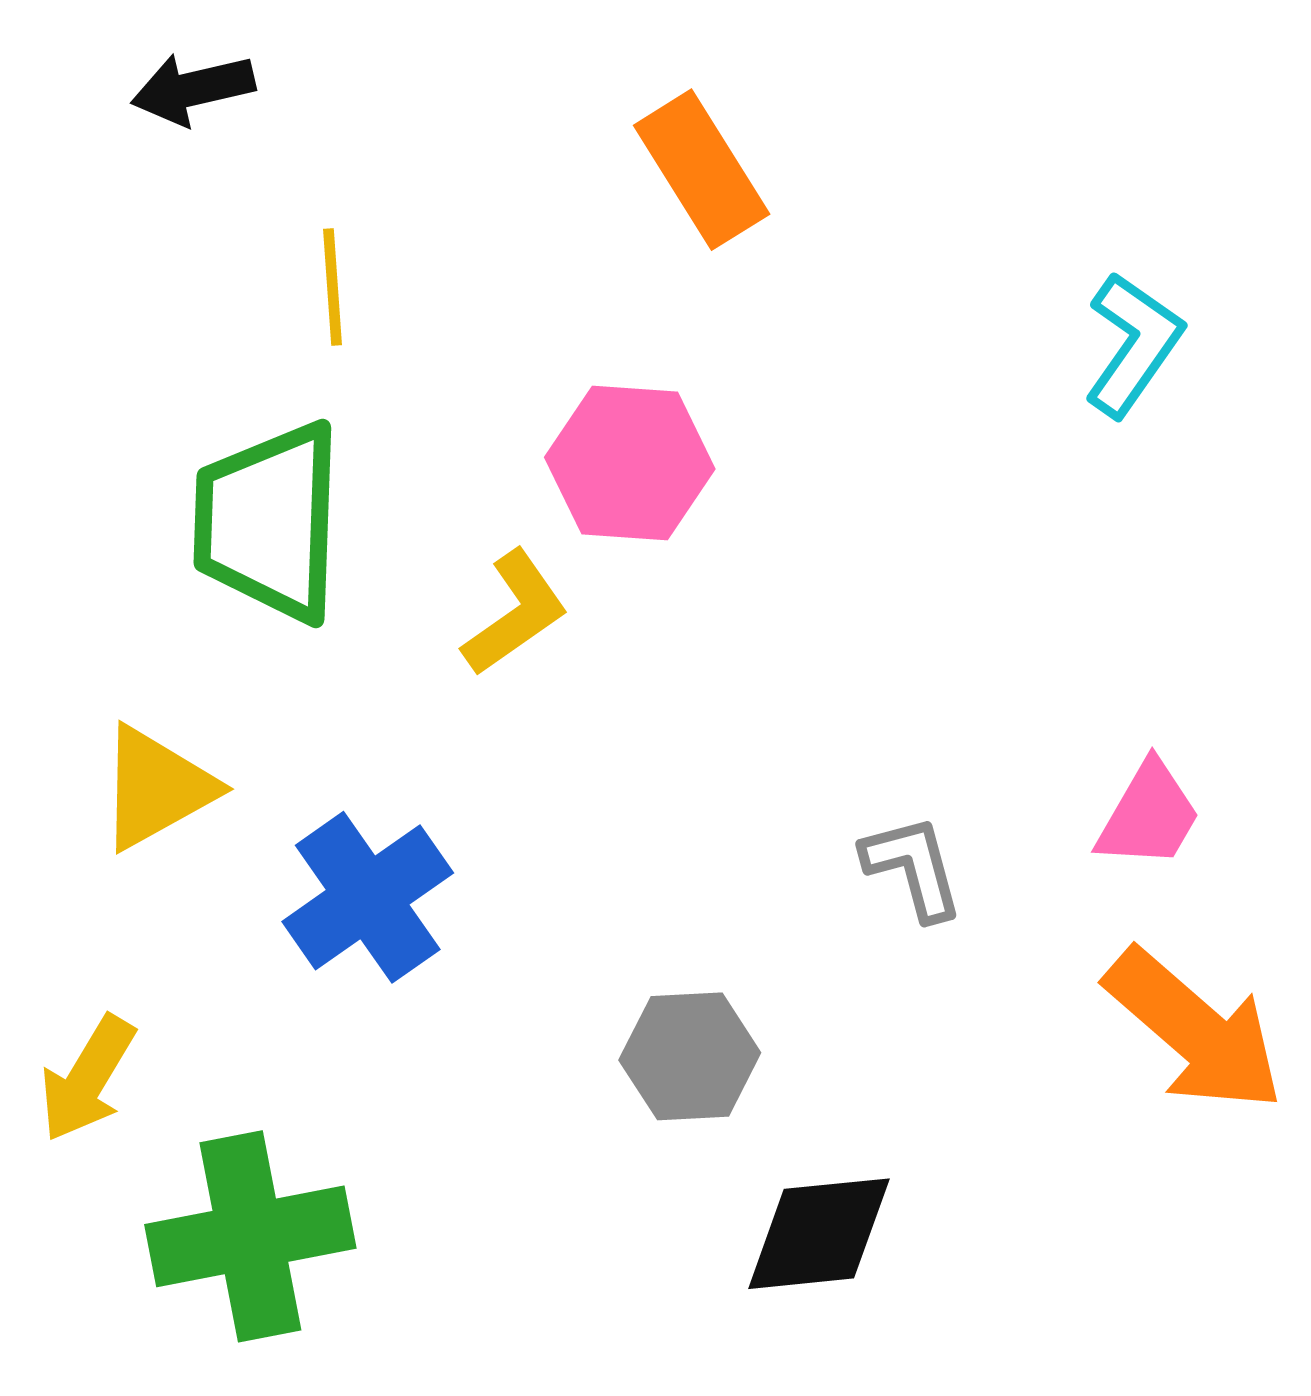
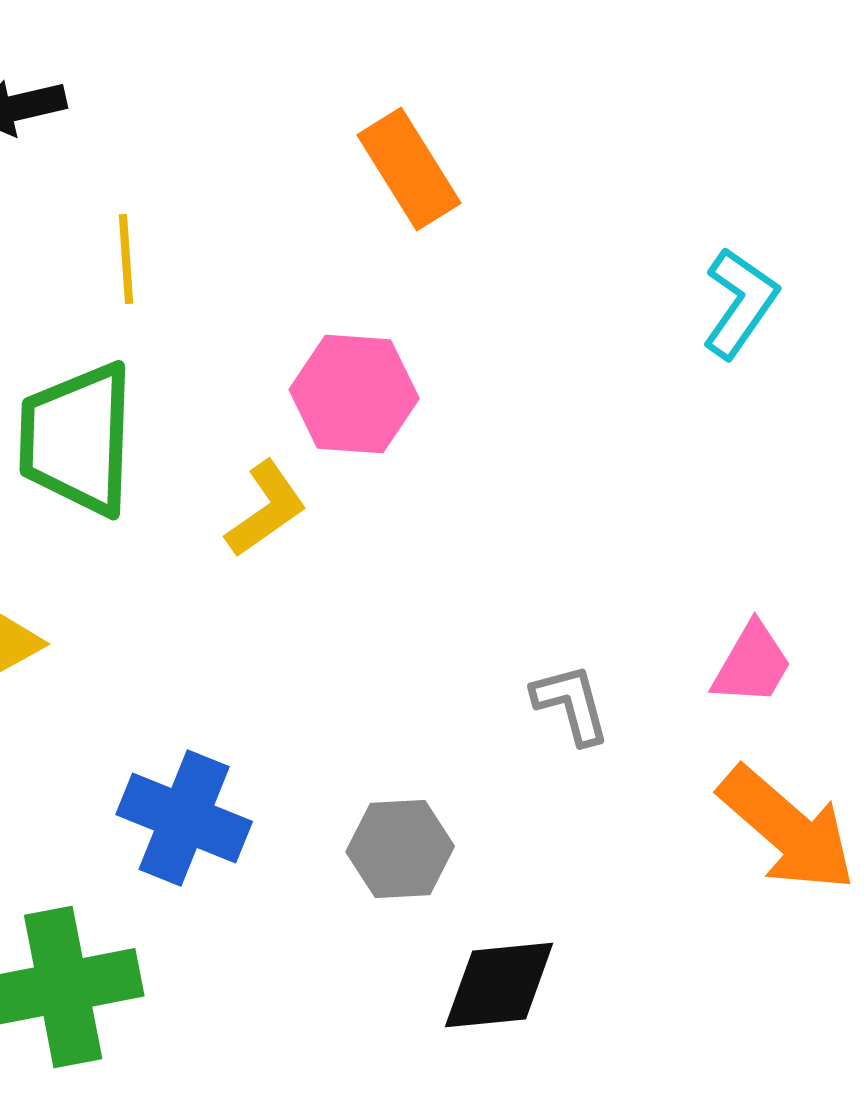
blue cross: (368, 897) -> (184, 818), moved, turned -33

